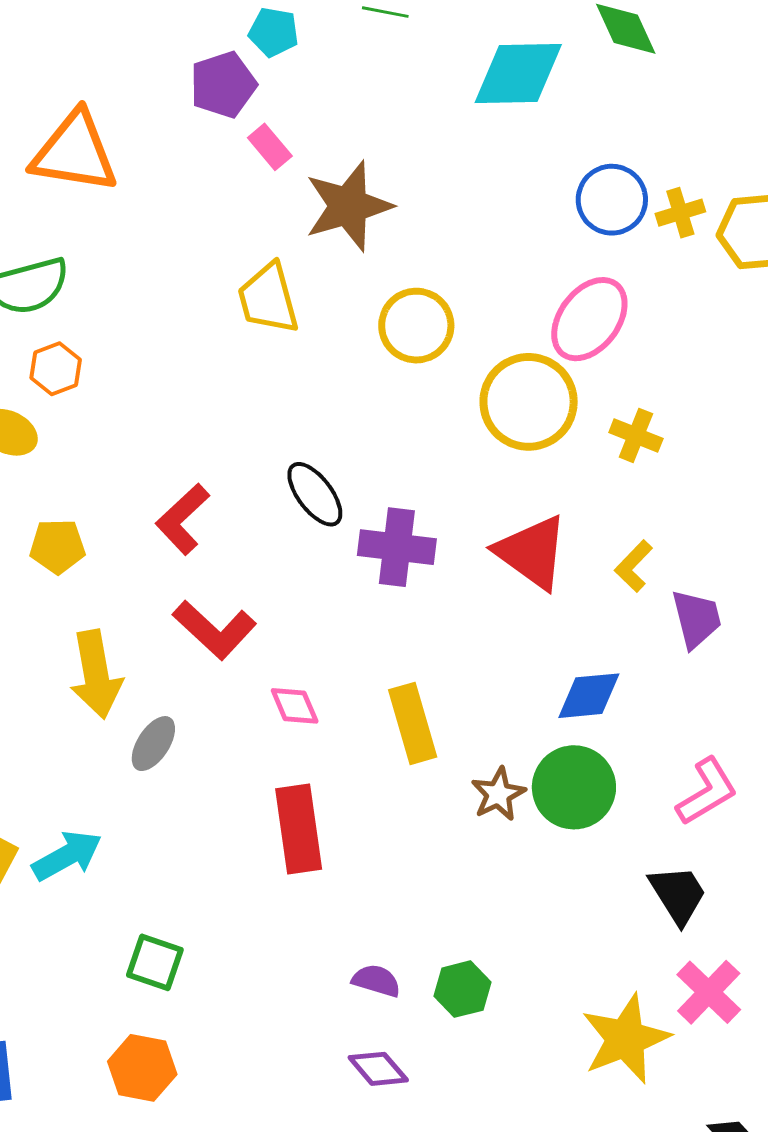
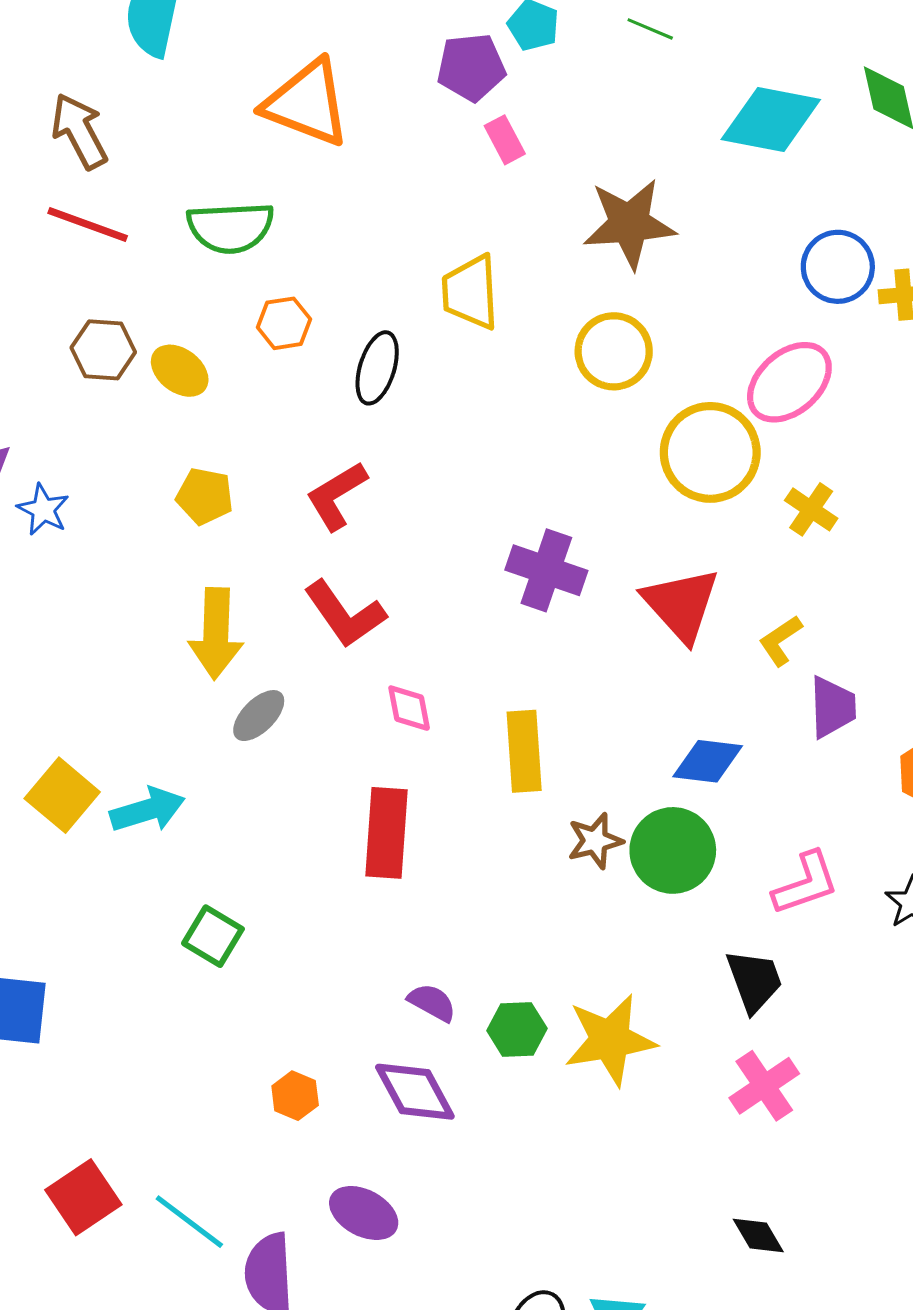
brown star: (348, 206) -> (629, 224), moved
orange hexagon: (56, 369) -> (284, 323), moved
black ellipse: (315, 494) -> (377, 368), moved, turned 42
yellow star: (626, 1039) -> (610, 1040), moved
orange hexagon: (142, 1068) -> (295, 1096), moved, size x0.7
purple diamond: (378, 1069) -> (415, 1092), size x1.4

